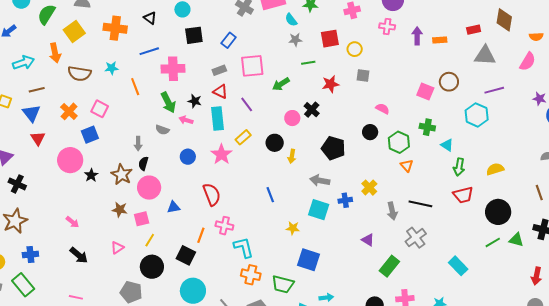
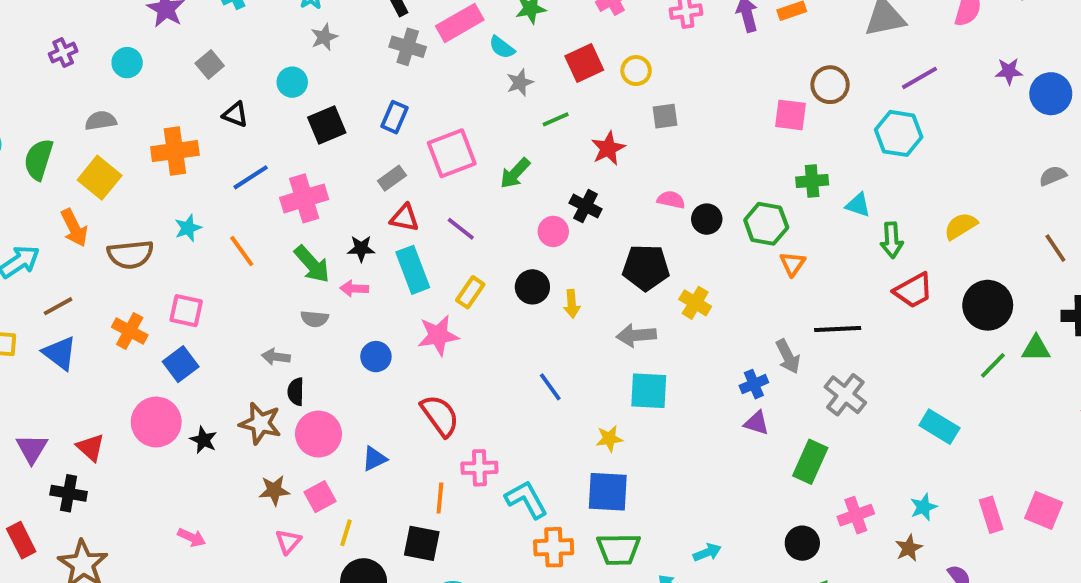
pink semicircle: (383, 109) -> (671, 200), moved
red triangle: (38, 138) -> (91, 447), moved
gray arrow: (138, 144) -> (276, 357), turned 112
pink star: (221, 154) -> (438, 335), turned -30
orange triangle: (407, 166) -> (793, 264), turned 32
yellow cross: (369, 188) -> (695, 303), moved
blue cross: (345, 200) -> (754, 384), moved
pink triangle: (117, 248) -> (288, 542), moved
blue square: (308, 260) -> (608, 492), moved

